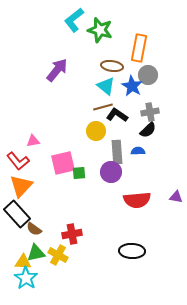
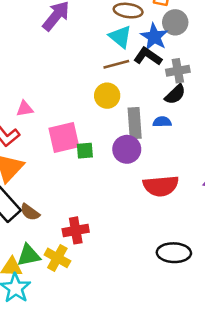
black L-shape: (117, 115) -> (148, 56), moved
brown semicircle: (34, 229) -> (30, 212), moved
black ellipse: (132, 251) -> (174, 253), moved

